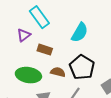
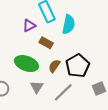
cyan semicircle: (80, 32) -> (69, 24), moved, turned -30
brown semicircle: (58, 72) -> (54, 66), turned -80

